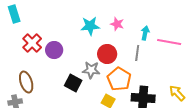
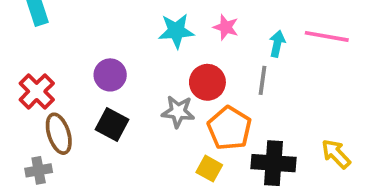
pink line: (169, 42) -> (327, 36), moved
red cross: (32, 43) -> (37, 91), moved
black square: (73, 83) -> (112, 125), moved

